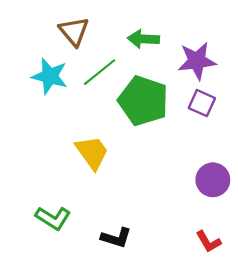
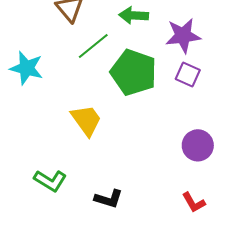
cyan star: (50, 76) -> (27, 68), moved

